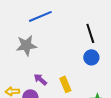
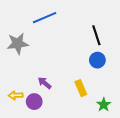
gray star: (26, 45) -> (18, 44), moved
yellow rectangle: (65, 84) -> (81, 88), moved

